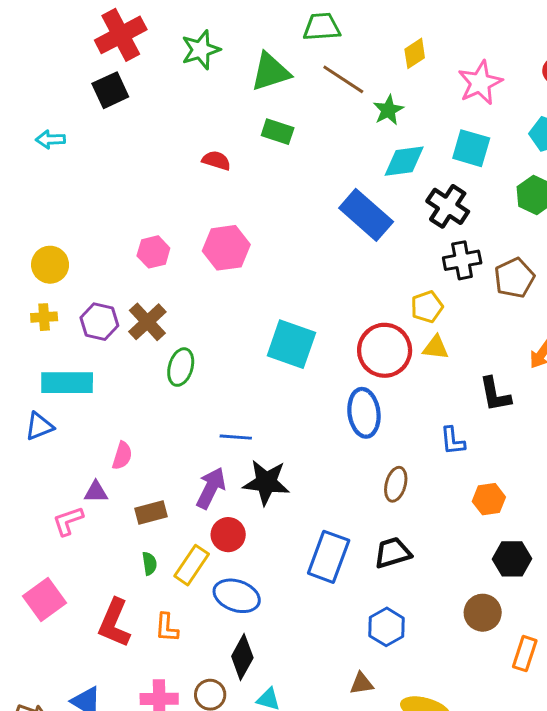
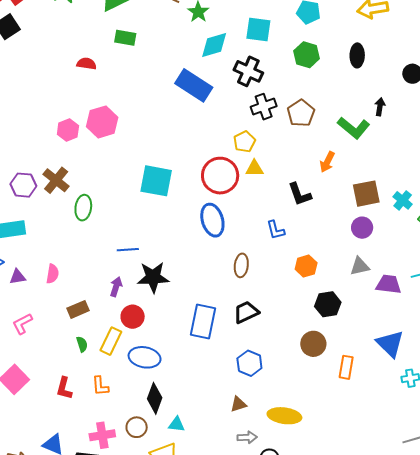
pink hexagon: (153, 252) -> (68, 130), moved
purple arrow: (211, 488) -> (116, 287), size x0.7
purple triangle: (96, 492) -> (18, 277), moved
red L-shape: (114, 623) -> (64, 388), size x0.7

